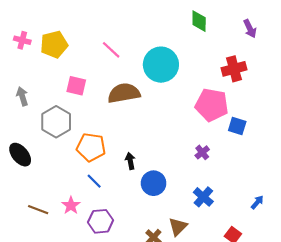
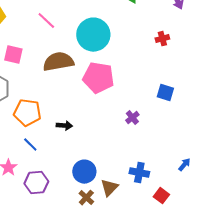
red cross: (234, 69) -> (162, 39), size x0.6
pink pentagon: (212, 105) -> (98, 78), moved
black arrow: (130, 161) -> (64, 126), turned 105
blue circle: (154, 183) -> (84, 172), moved
blue cross: (203, 197) -> (139, 173), moved, turned -30

